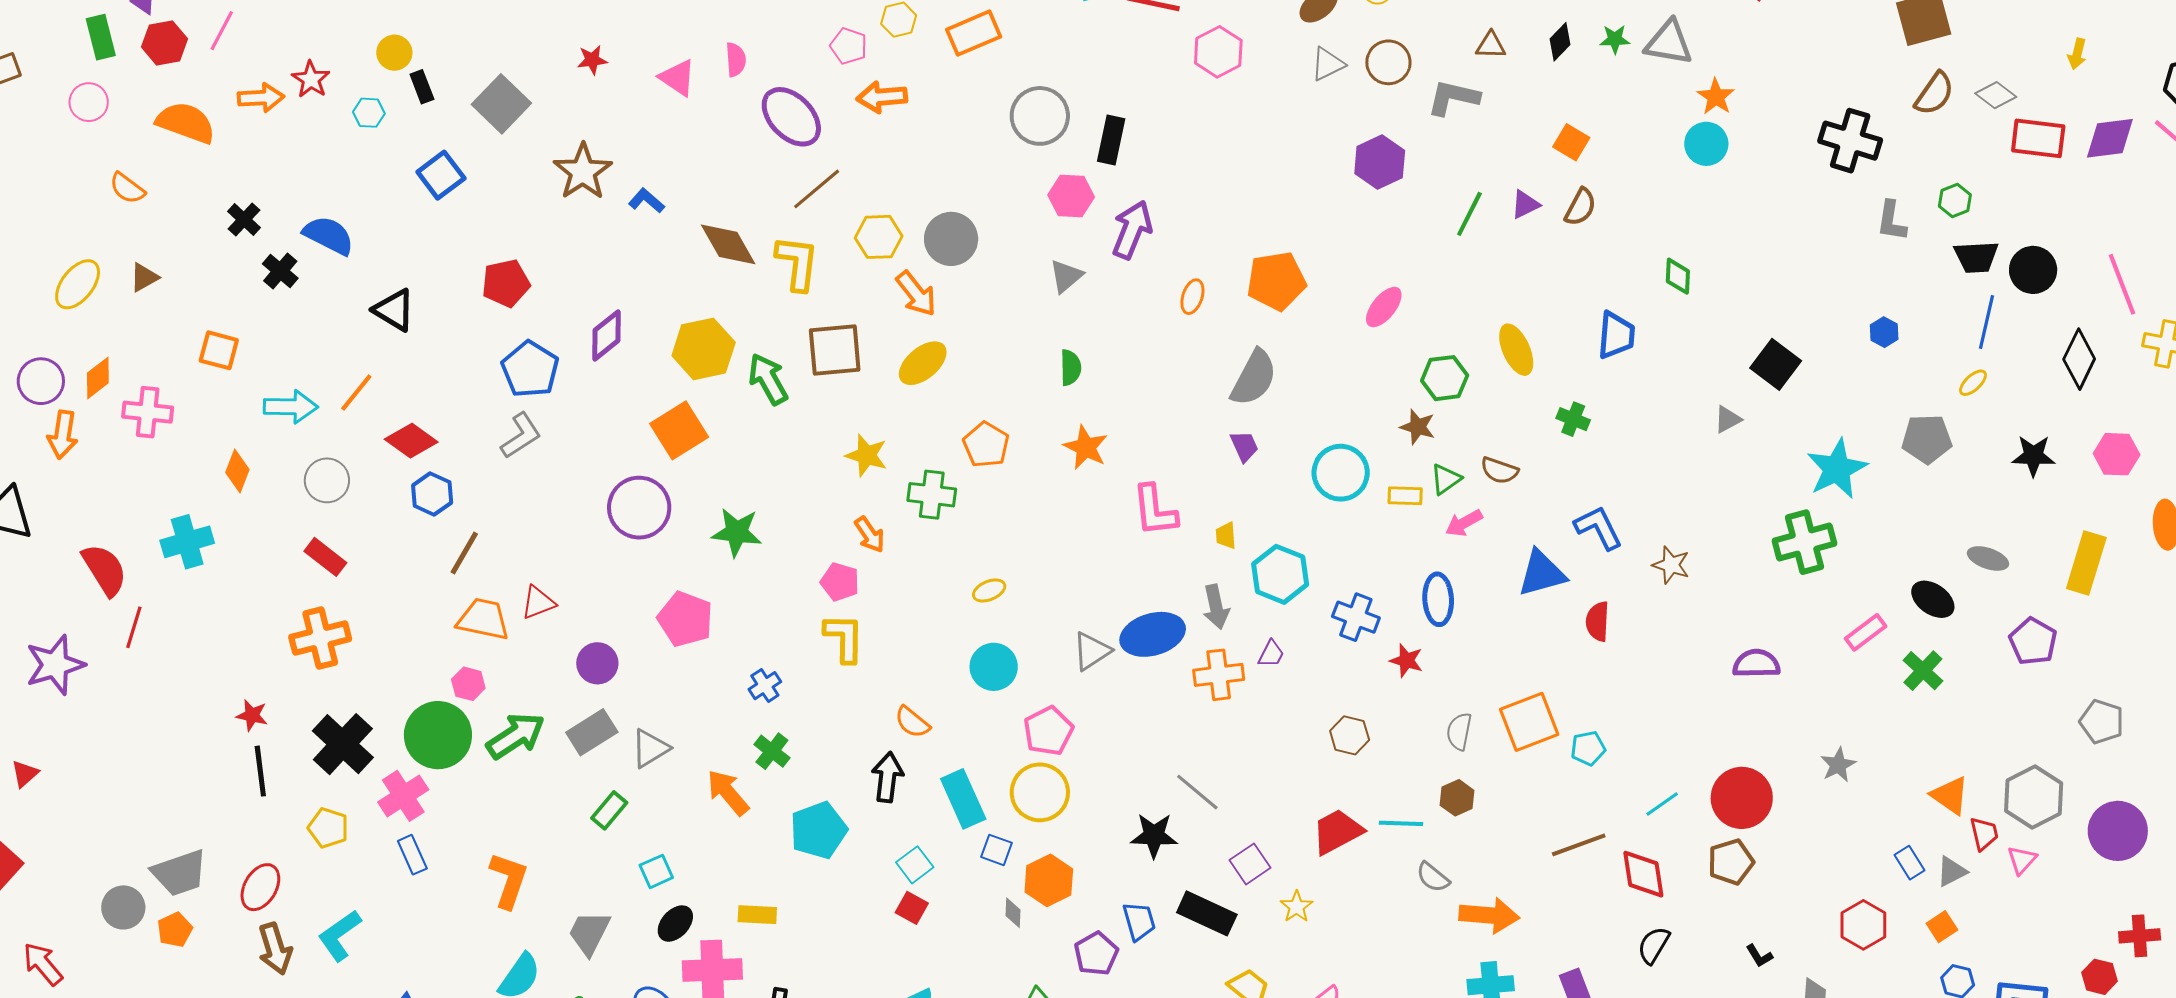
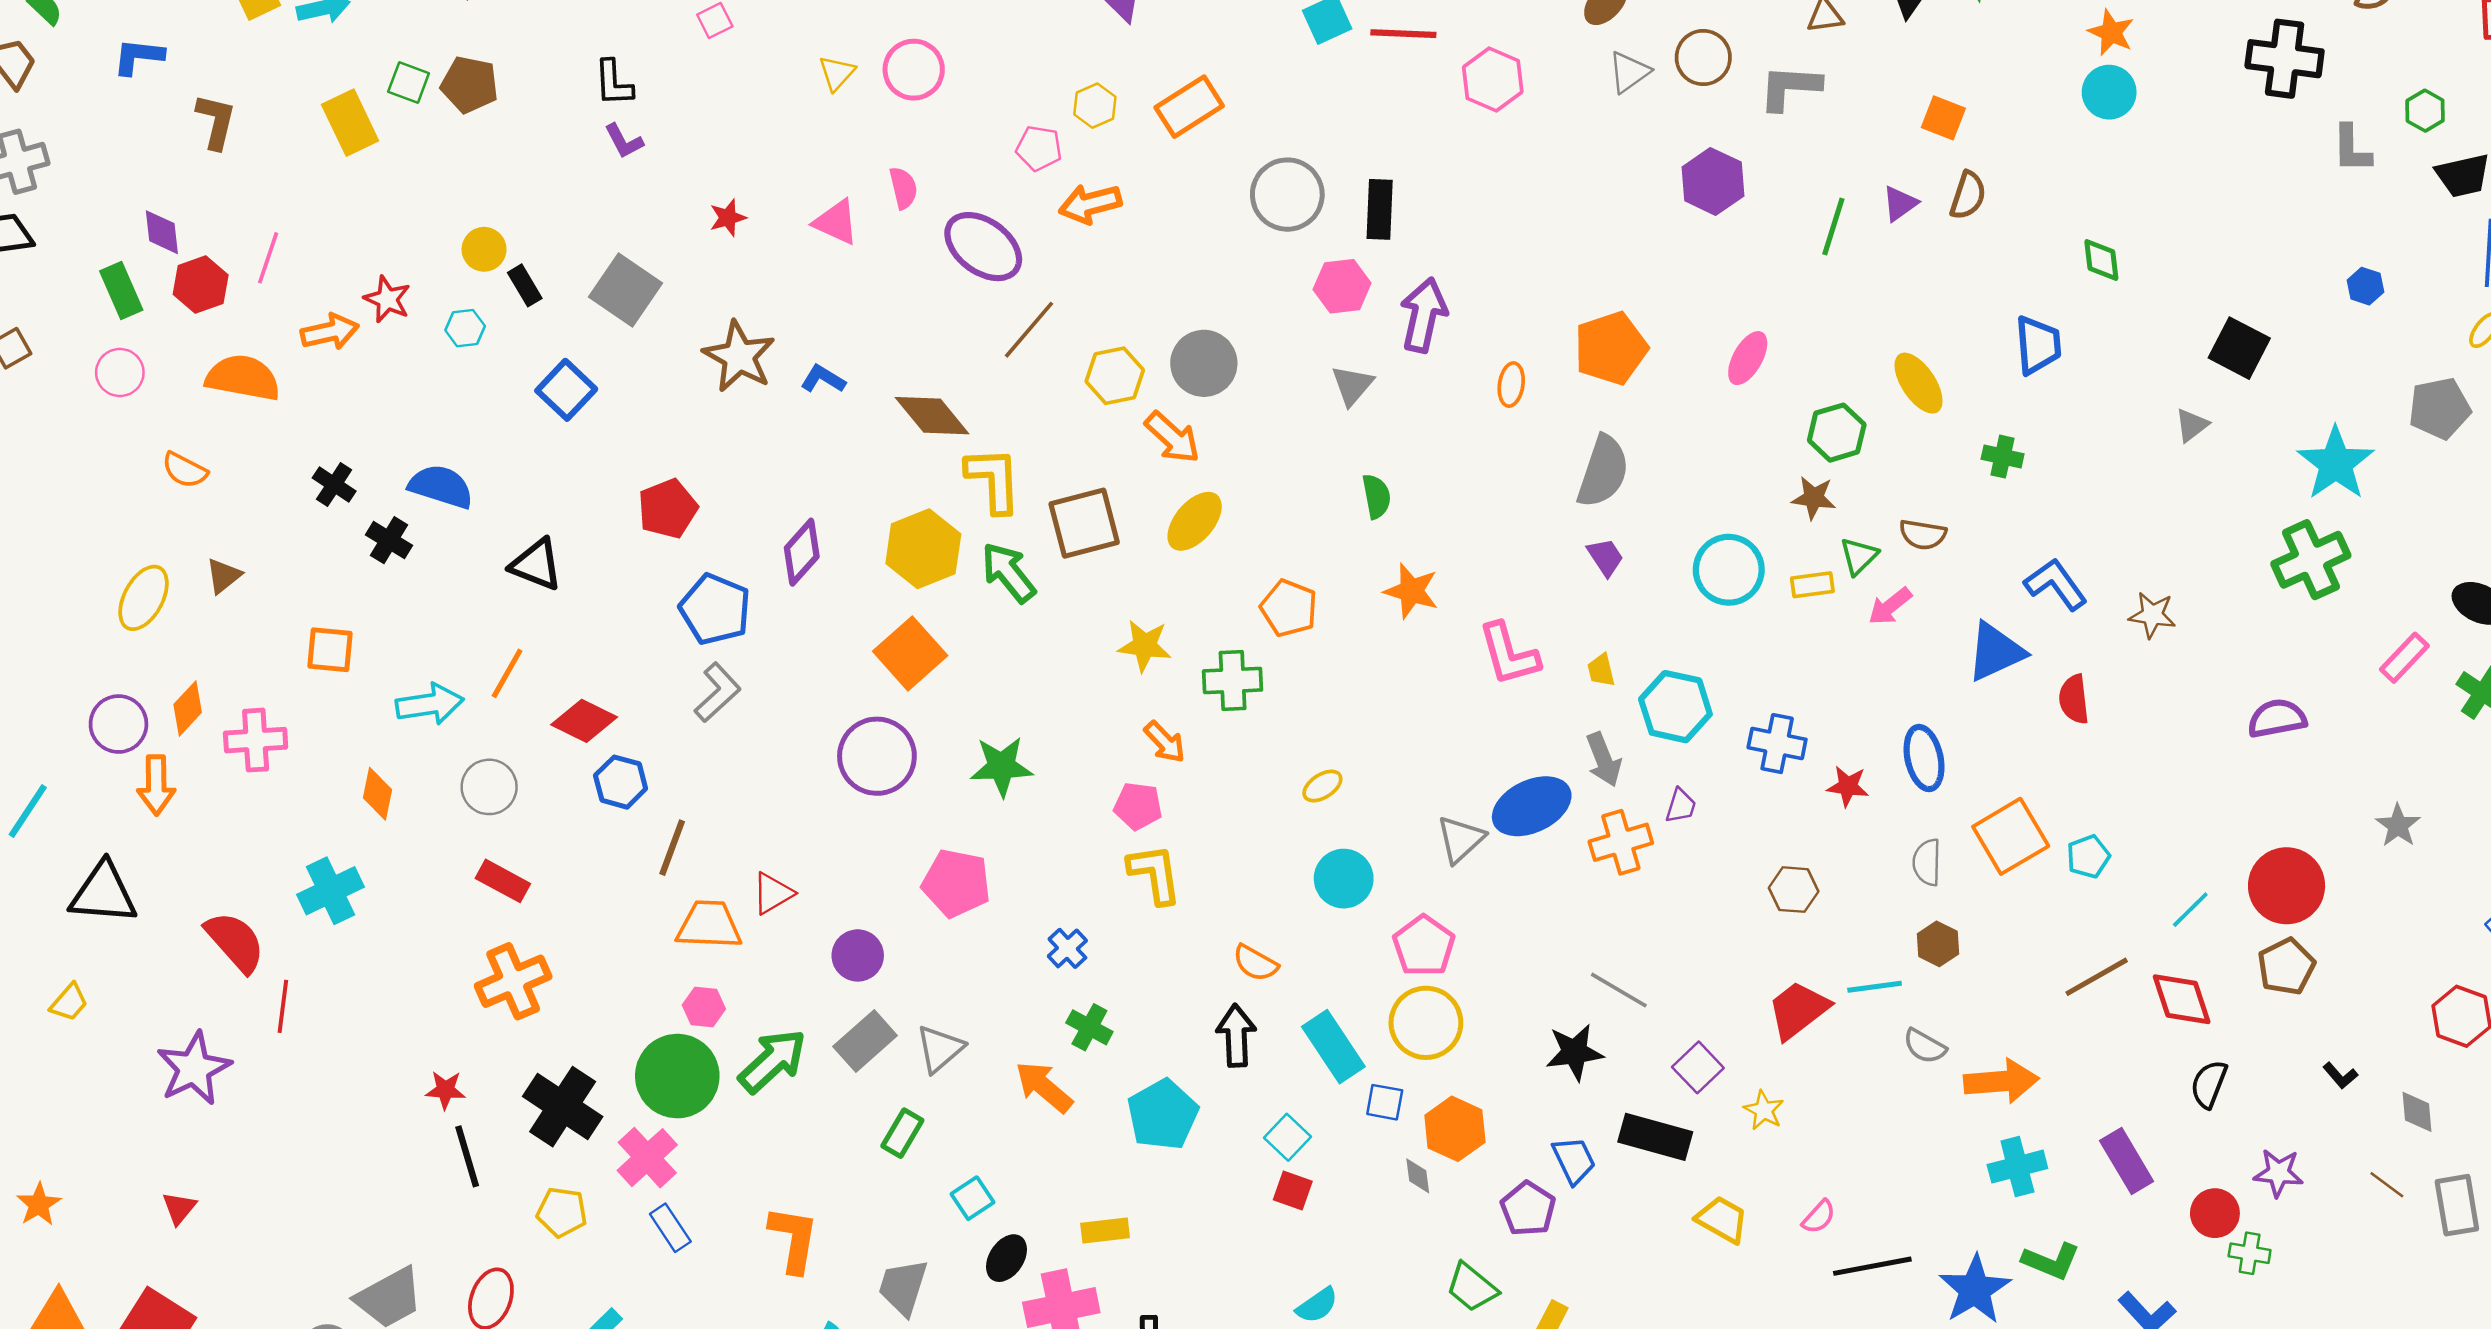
yellow L-shape: (797, 263) -> (993, 480), moved
blue ellipse: (1438, 599) -> (1924, 758), moved

